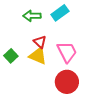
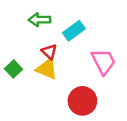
cyan rectangle: (60, 13) -> (74, 31), moved
pink trapezoid: (67, 52) -> (103, 62), moved

